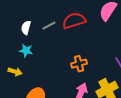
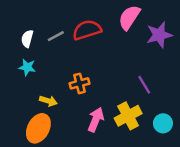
orange cross: (79, 64) -> (79, 83), moved
yellow arrow: (15, 72) -> (48, 101), moved

